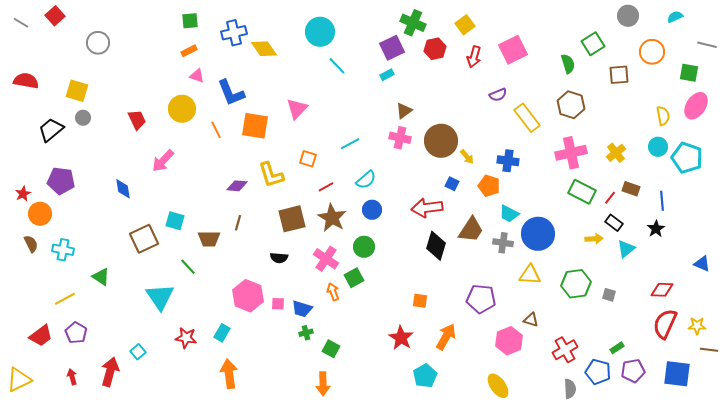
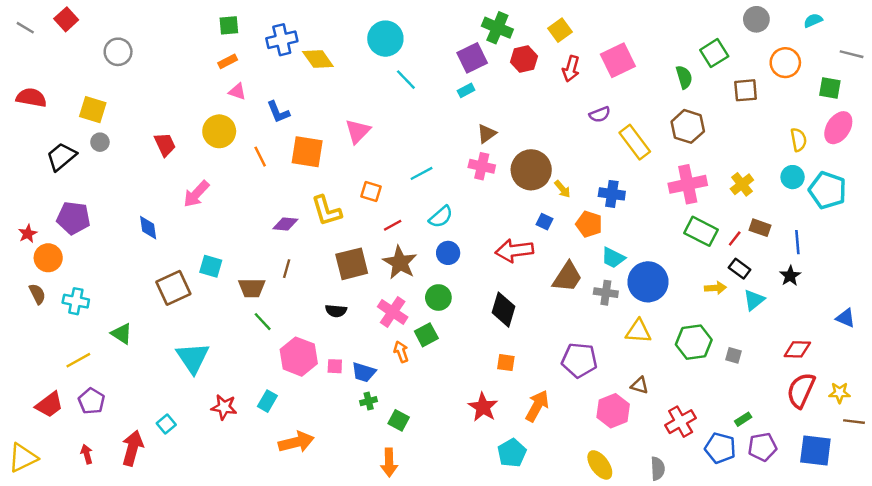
blue L-shape: (231, 93) -> (278, 112), size x0.7
black diamond: (436, 246) -> (503, 310), moved
green line: (188, 267) -> (263, 322), moved
orange arrow: (229, 374) -> (296, 442), moved, turned 84
gray semicircle: (570, 389) -> (658, 469), moved

